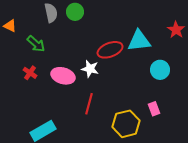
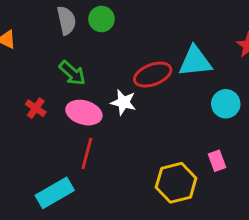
green arrow: (36, 44) -> (72, 73), moved
red line: (89, 104) -> (87, 153), moved

